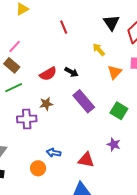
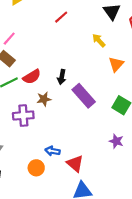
red line: (64, 27) -> (61, 17), turned 72
black arrow: (71, 72) -> (62, 77), moved, turned 72
red semicircle: (48, 74) -> (32, 77), moved
red triangle: (86, 160) -> (75, 163), moved, turned 30

